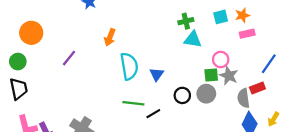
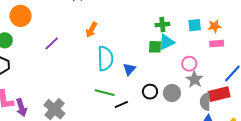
cyan triangle: (193, 39) -> (167, 42), turned -42
green square: (211, 75) -> (155, 47), moved
red rectangle: (257, 88) -> (219, 94), size x1.5

